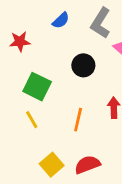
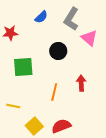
green square: (37, 87) -> (23, 67), turned -30
yellow line: (32, 120) -> (13, 106), moved, turned -48

